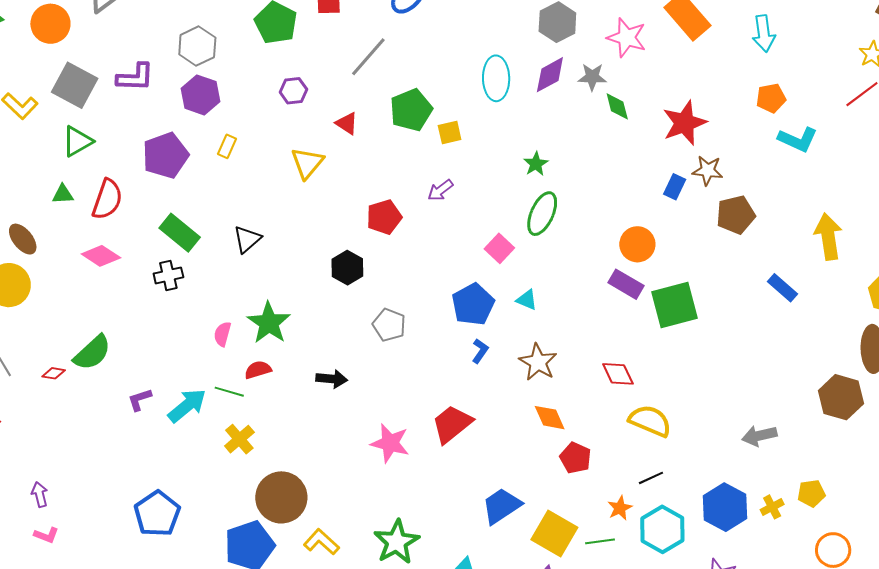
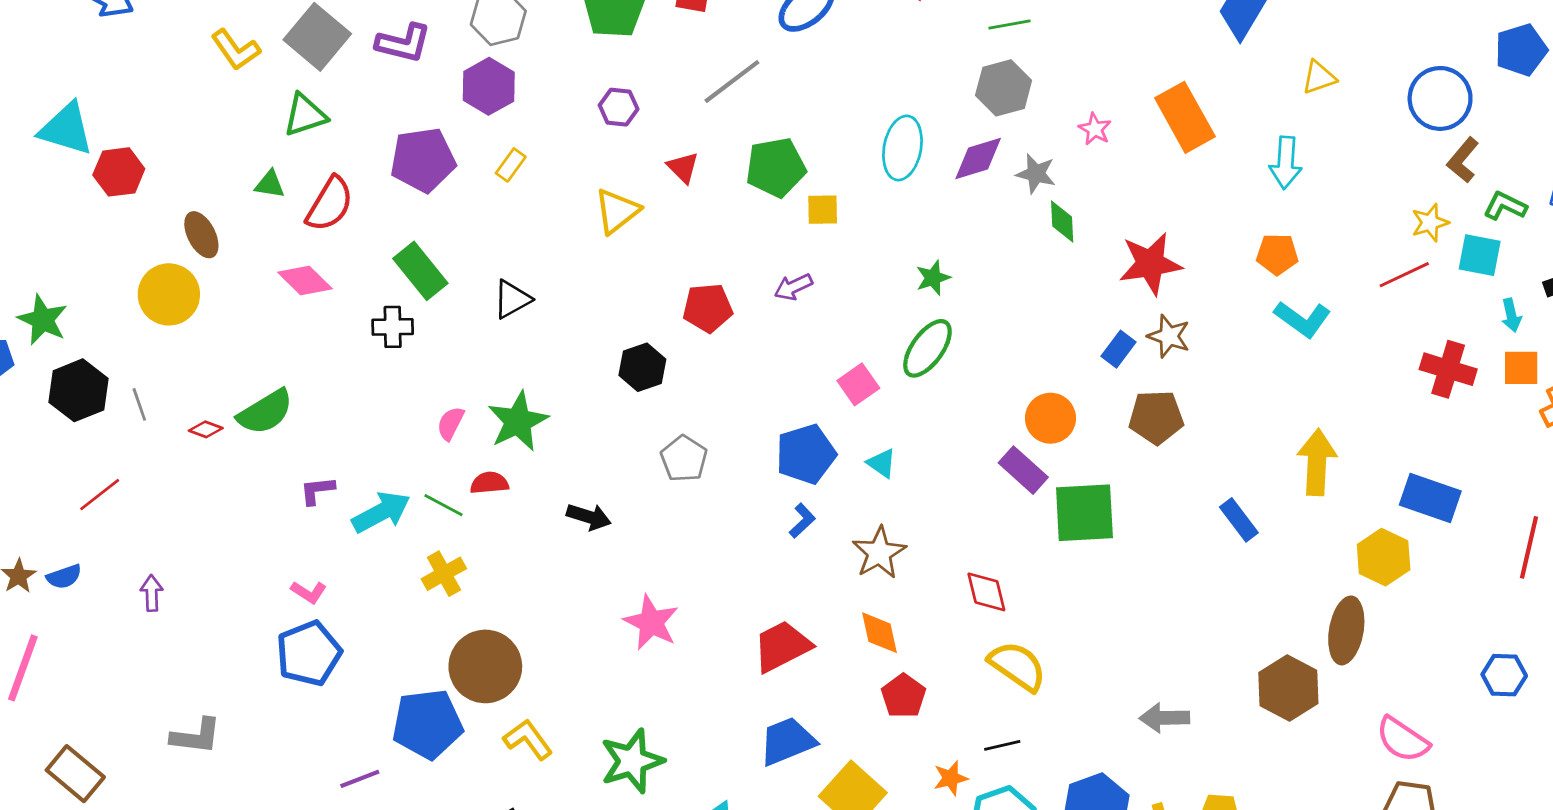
pink star: (627, 38) -> (1095, 129), size x0.6
brown pentagon: (736, 215) -> (1156, 417), moved
red trapezoid: (452, 424) -> (782, 646), moved
pink L-shape: (46, 535) -> (309, 592), moved

